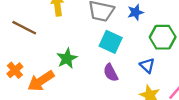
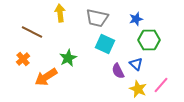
blue star: (135, 12) -> (136, 19), moved
orange cross: (15, 70) -> (23, 59), moved
purple semicircle: (111, 73) -> (118, 71), moved

